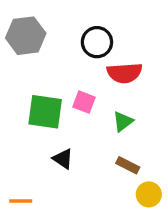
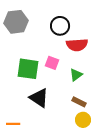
black triangle: (63, 159) -> (39, 98), size x1.5
yellow circle: (149, 194) -> (83, 120), moved

